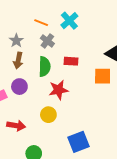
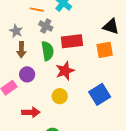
red rectangle: (71, 61) -> (72, 41), size x1.5
blue square: (79, 142) -> (100, 94), moved

